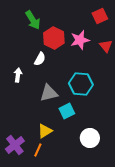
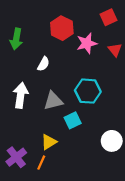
green arrow: (33, 20) -> (16, 39), moved, turned 42
red hexagon: (54, 38) -> (62, 28), moved
white arrow: (18, 75) -> (21, 95), moved, size x1.6
white circle: (90, 138) -> (112, 141), moved

